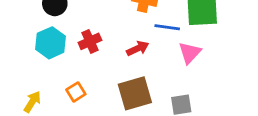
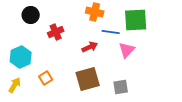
red cross: (90, 41) -> (56, 32), moved
cyan hexagon: (51, 43) -> (21, 57), moved

